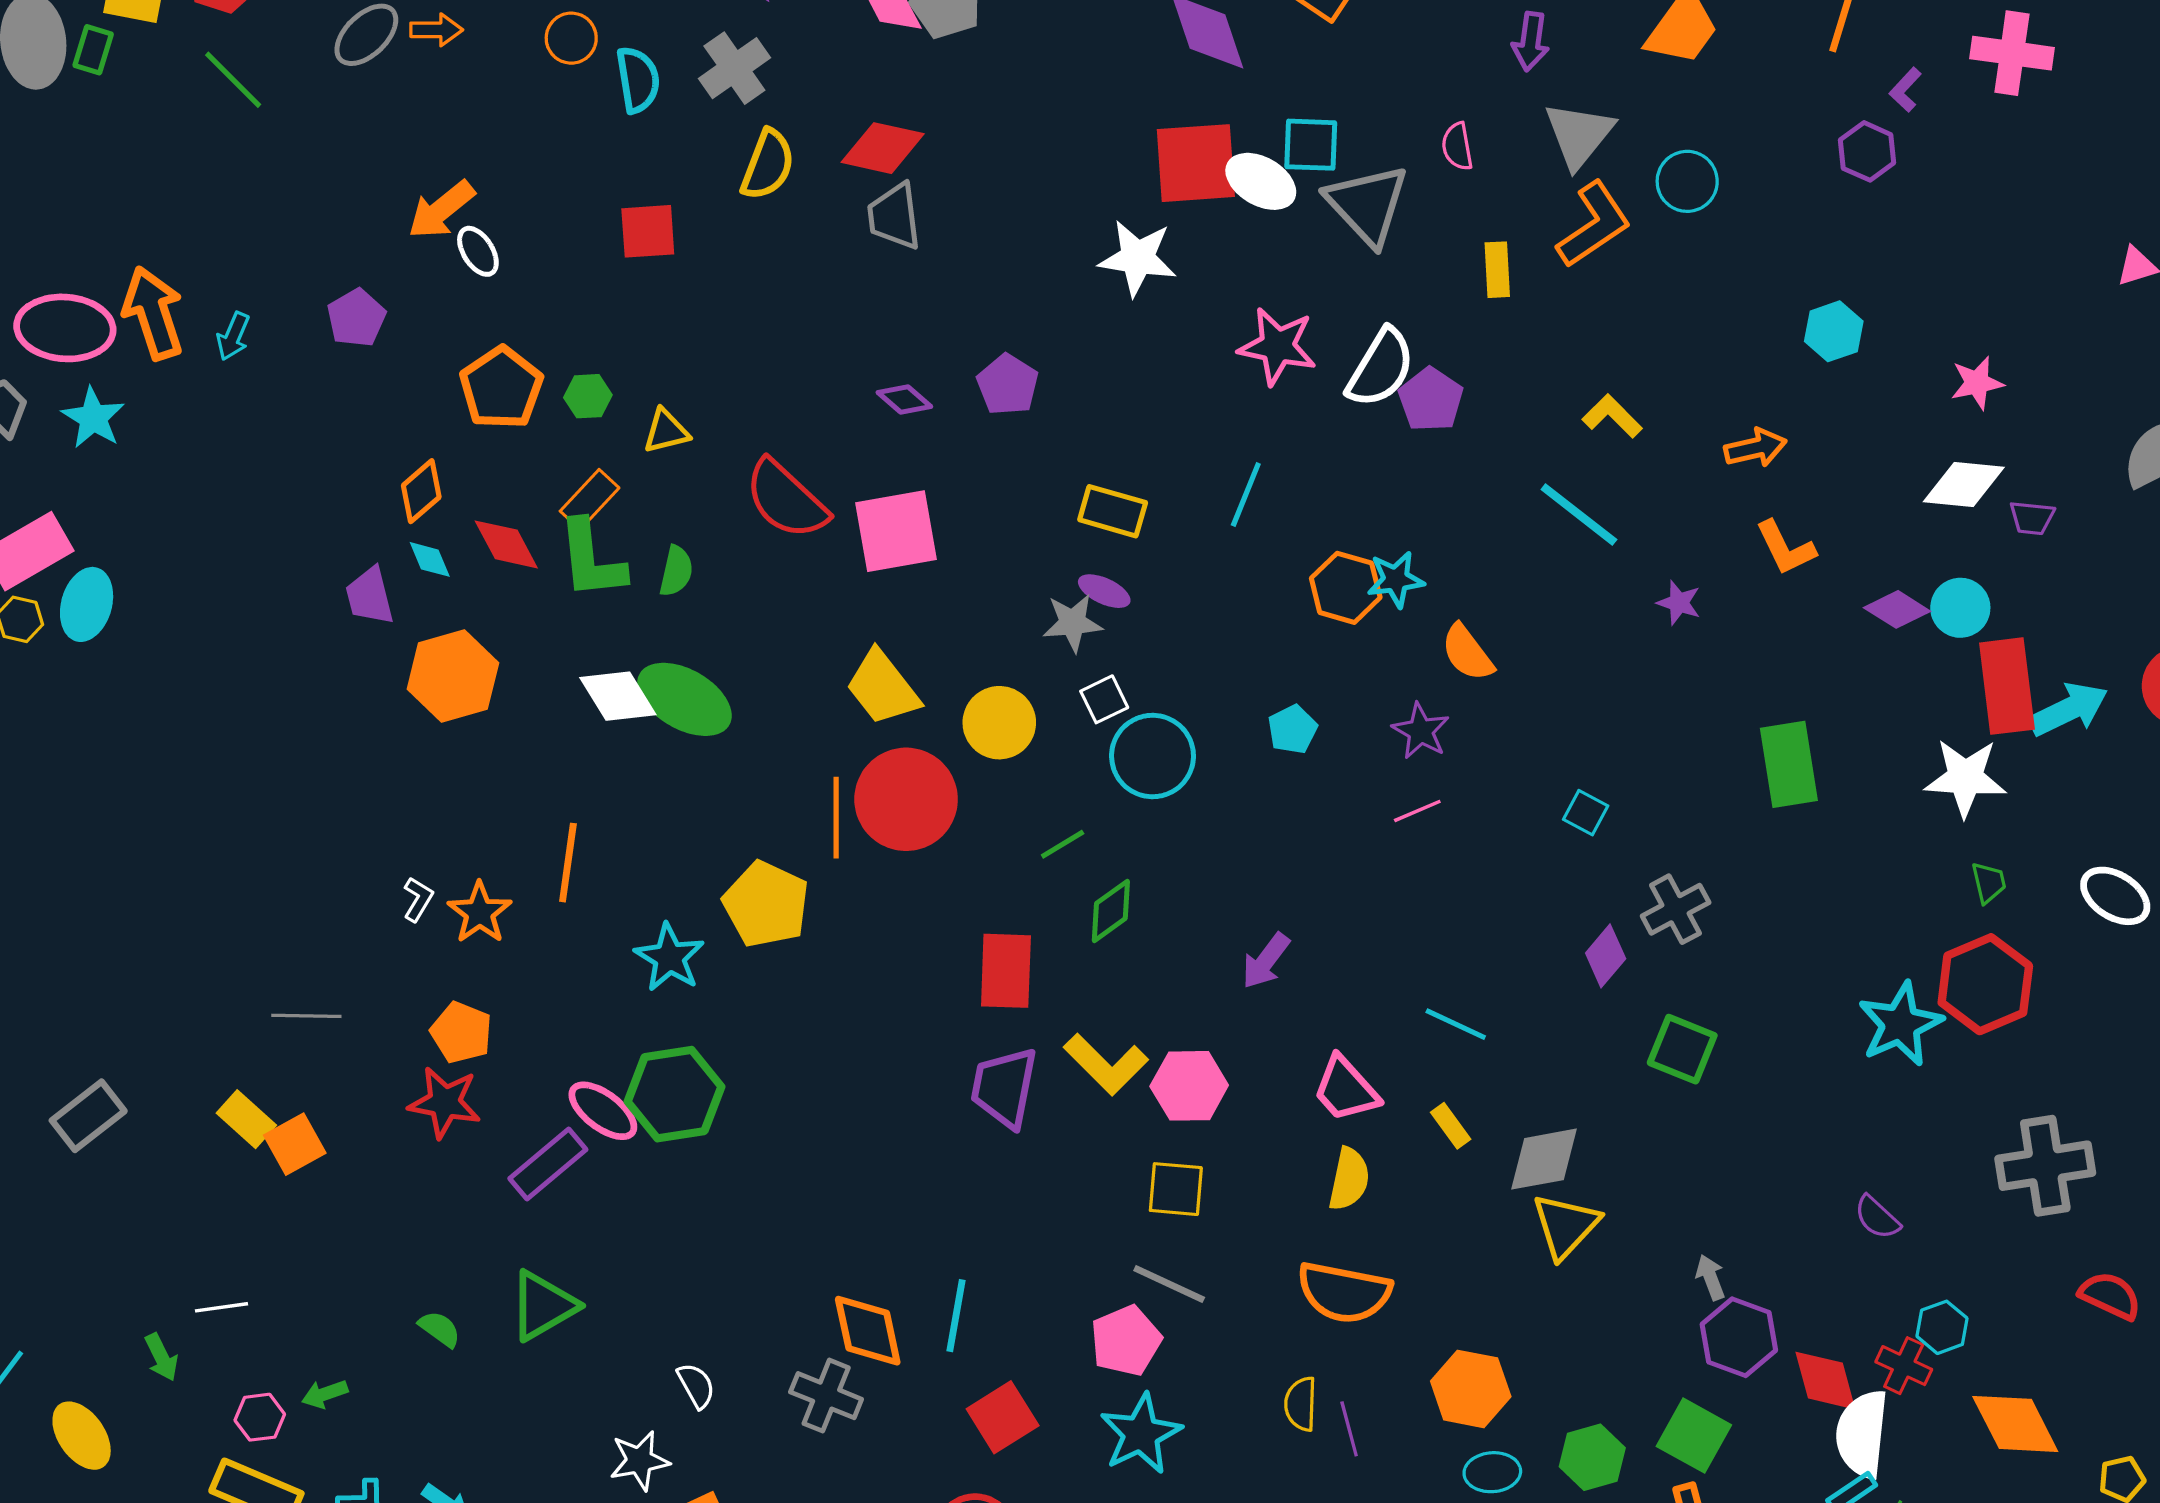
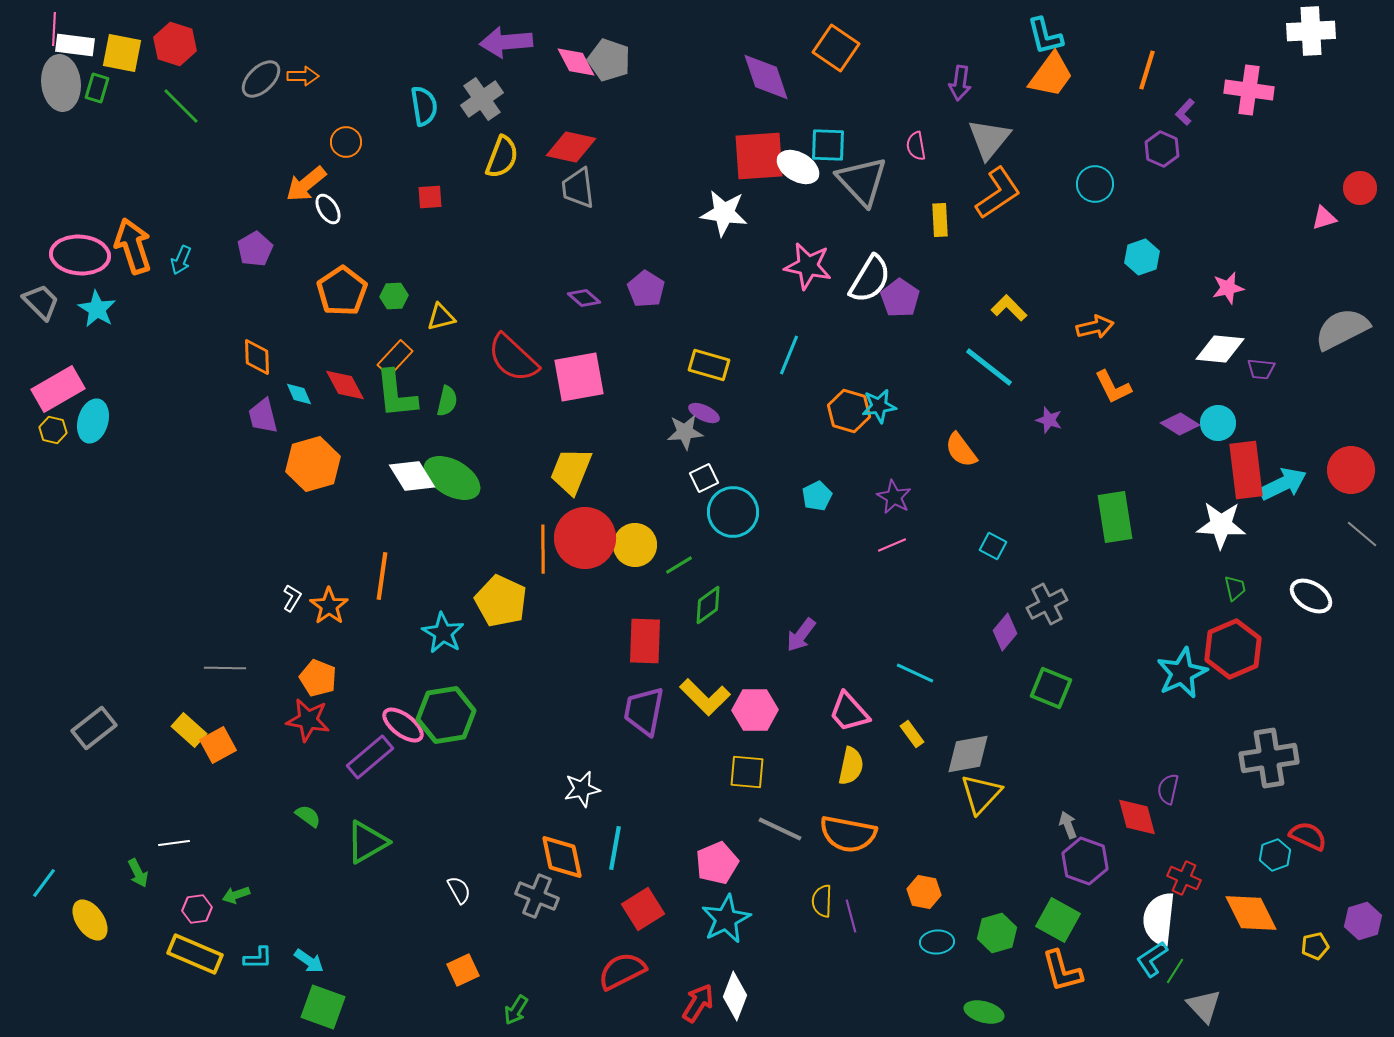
orange circle: (571, 38) -> (346, 142), moved
cyan circle: (1687, 181) -> (1095, 184), moved
red square: (648, 231) -> (430, 197), size x0.7
orange diamond: (421, 491) -> (257, 357), moved, turned -51
orange semicircle: (1467, 653) -> (961, 450), moved
yellow trapezoid: (883, 688) -> (571, 471), turned 60
yellow circle: (999, 723) -> (635, 545), moved
purple semicircle: (1877, 1217) -> (1168, 789), turned 60
gray line: (1169, 1284) -> (780, 829), moved
cyan hexagon: (1942, 1327) -> (1275, 855), moved
green semicircle: (440, 1329) -> (308, 816), moved
red diamond: (1825, 1381) -> (1137, 817), moved
orange hexagon: (1471, 1389) -> (924, 892), size x0.7
white star: (640, 1461) -> (582, 789), moved

